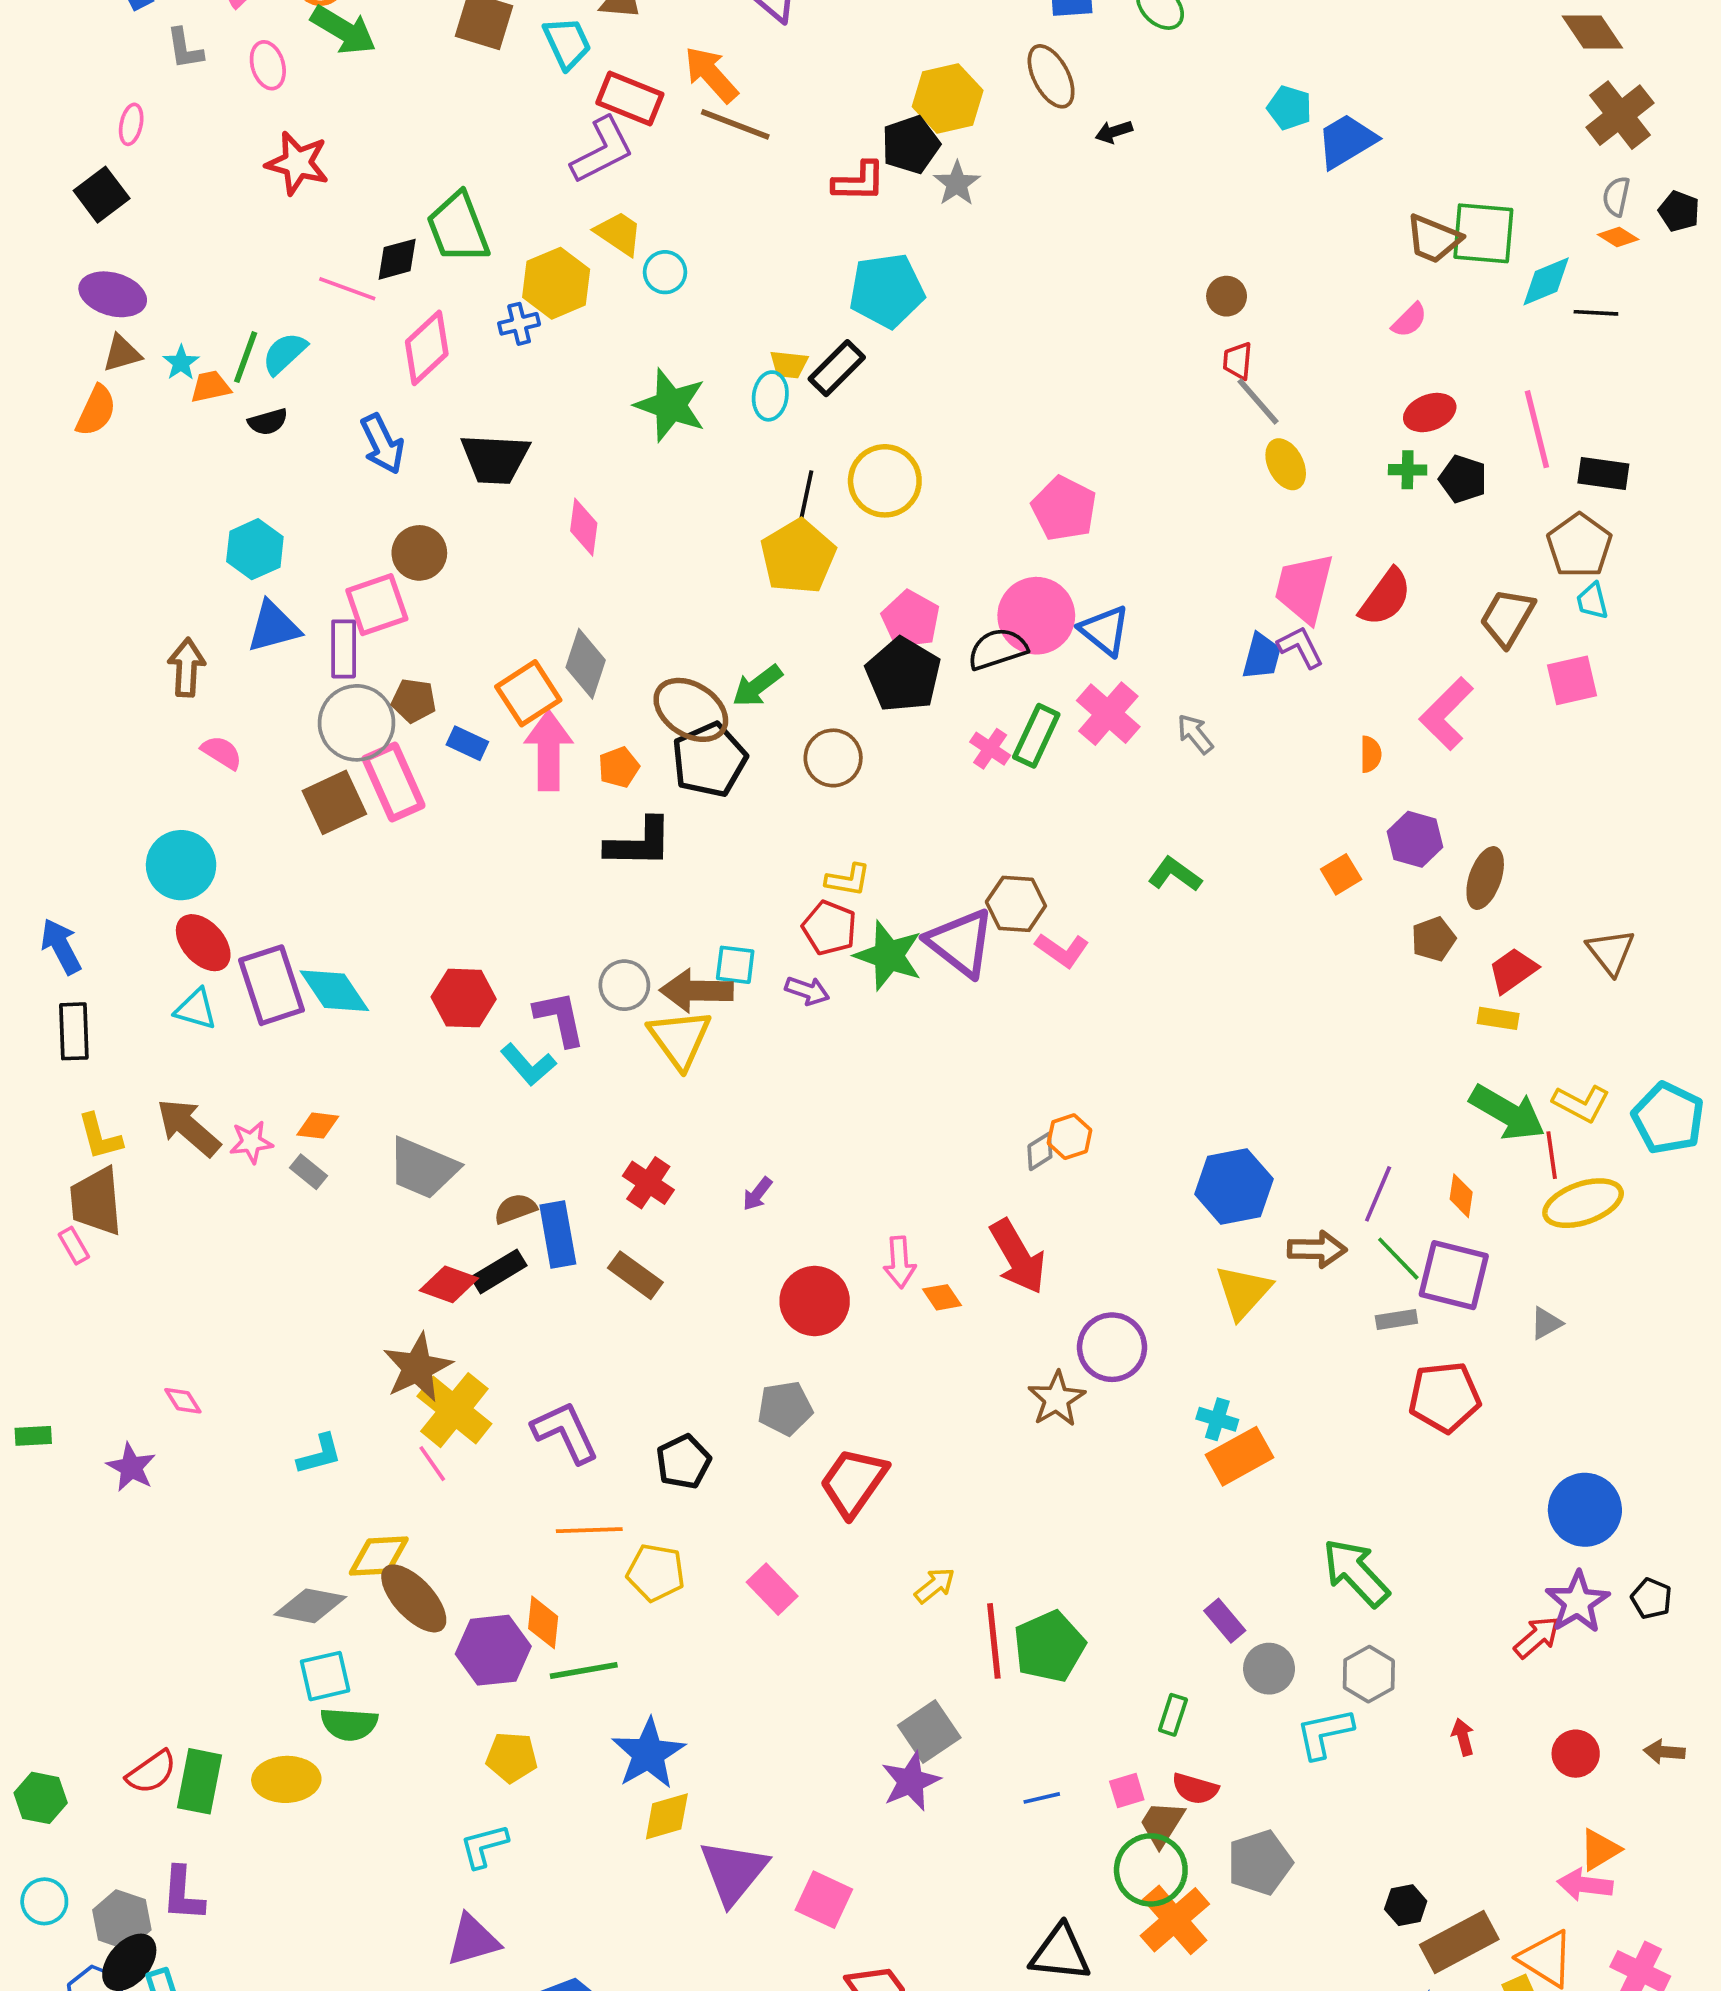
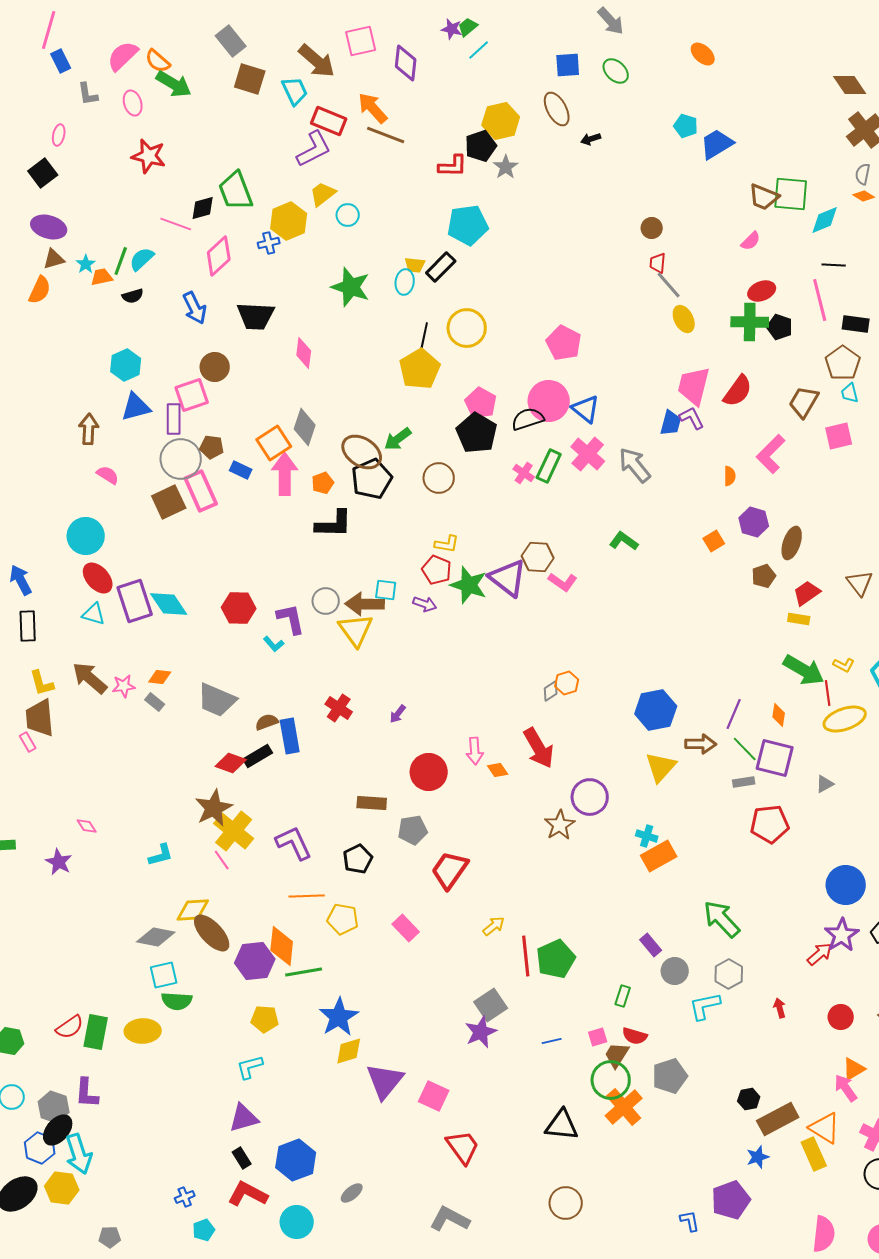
yellow trapezoid: (619, 233) -> (323, 194), turned -72
black line: (1596, 313) -> (834, 265), moved
green cross: (1408, 470) -> (750, 322), size x1.8
gray arrow: (1195, 734) -> (635, 465), size x1.6
cyan L-shape: (528, 1065) -> (274, 644), size x0.7
yellow L-shape: (1581, 1103) -> (844, 665), size x0.7
brown rectangle: (635, 1275) -> (372, 803), moved, turned -32
orange diamond: (543, 1622) -> (282, 946), size x1.4
pink arrow: (1585, 1885) -> (846, 1088), turned 48

